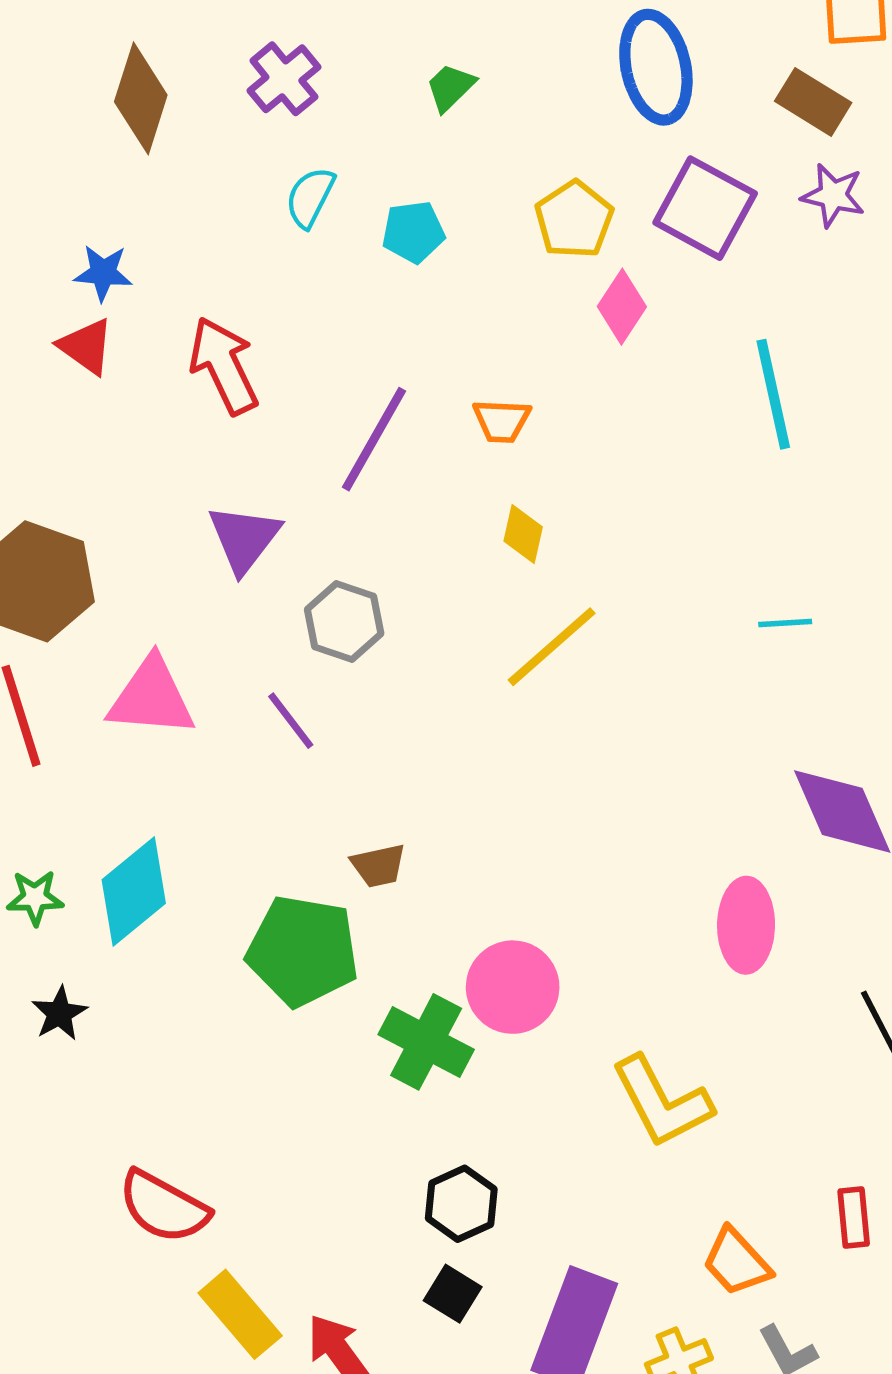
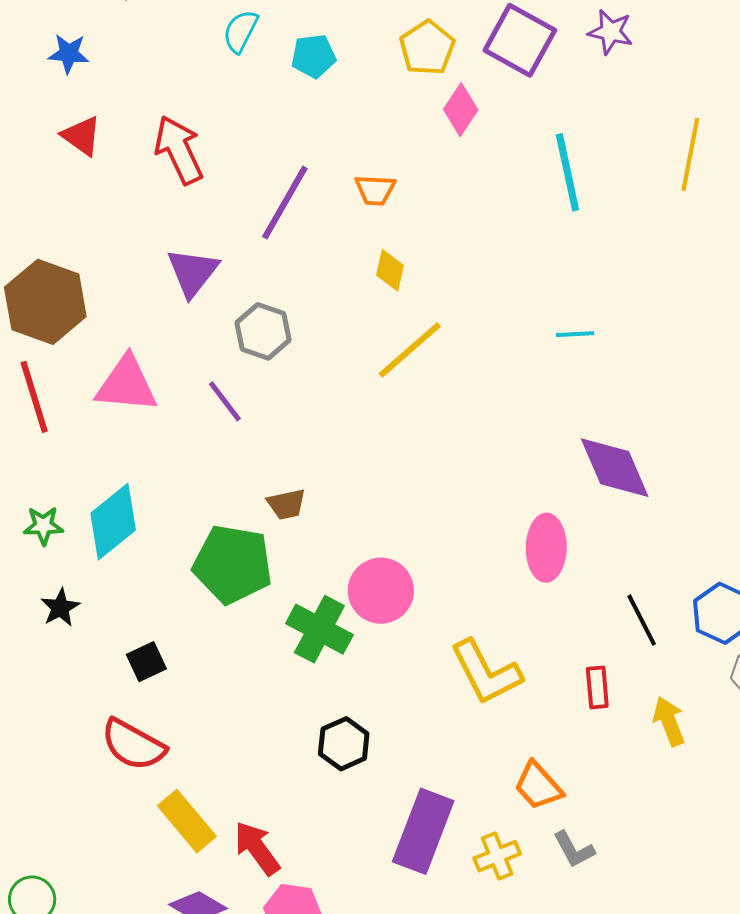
blue star: (103, 273) -> (69, 54), moved
red rectangle: (854, 1217) -> (597, 687), moved
black square: (453, 1294) -> (146, 662), moved, turned 33

